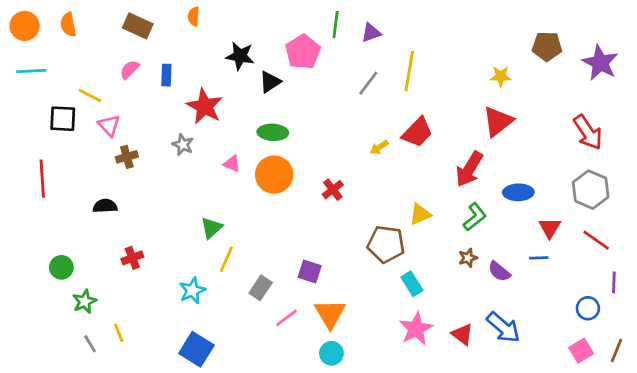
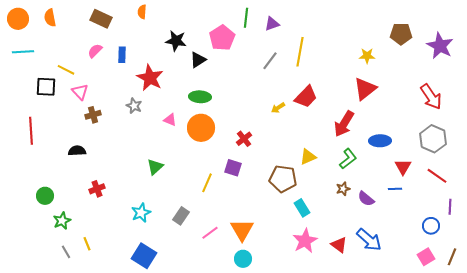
yellow line: (226, 259) -> (207, 183), moved
purple square: (310, 271) -> (233, 168), moved
gray rectangle: (261, 288) -> (181, 216), moved

